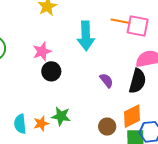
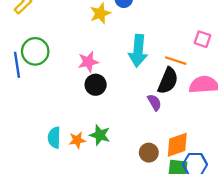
orange line: (121, 21) -> (176, 61), moved
pink square: (138, 26) -> (202, 39), moved, size x0.7
black semicircle: (137, 81) -> (168, 81), moved

